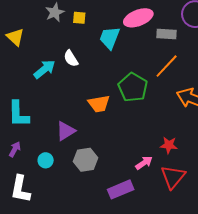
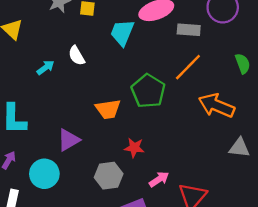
cyan arrow: (45, 69) -> (46, 67), size x0.7
red star: (169, 145) -> (134, 148), moved
cyan circle: (46, 160) -> (44, 174), size x1.6
gray hexagon: (86, 160) -> (109, 176), moved

